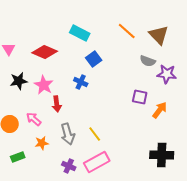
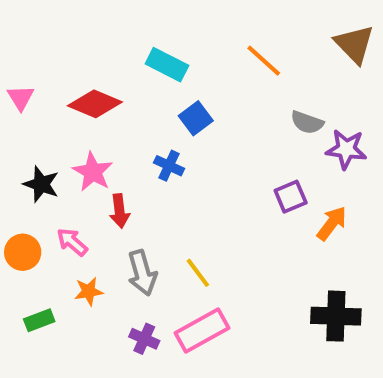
brown triangle: (159, 35) -> (354, 44), moved
black star: (19, 81) -> (41, 184), moved, turned 30
purple square: (140, 97) -> (291, 197), turned -35

